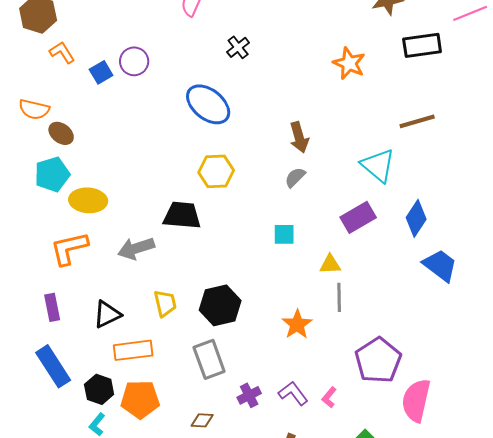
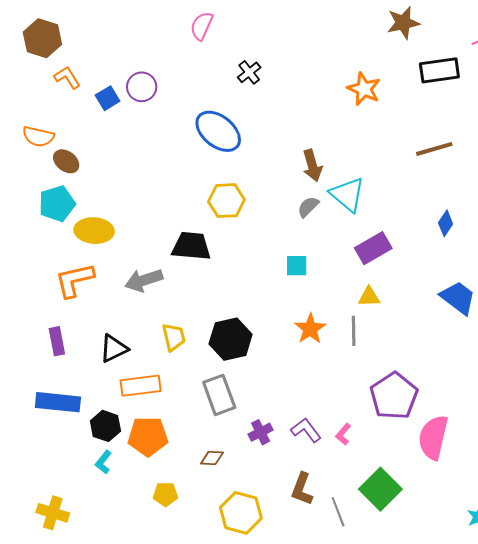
cyan triangle: (378, 165) -> (347, 194), moved
blue diamond: (416, 218) -> (446, 223), moved, size x0.7
yellow triangle: (330, 264) -> (369, 297), moved
orange star: (297, 324) -> (310, 329), moved
blue rectangle: (53, 366) -> (58, 402), turned -51

